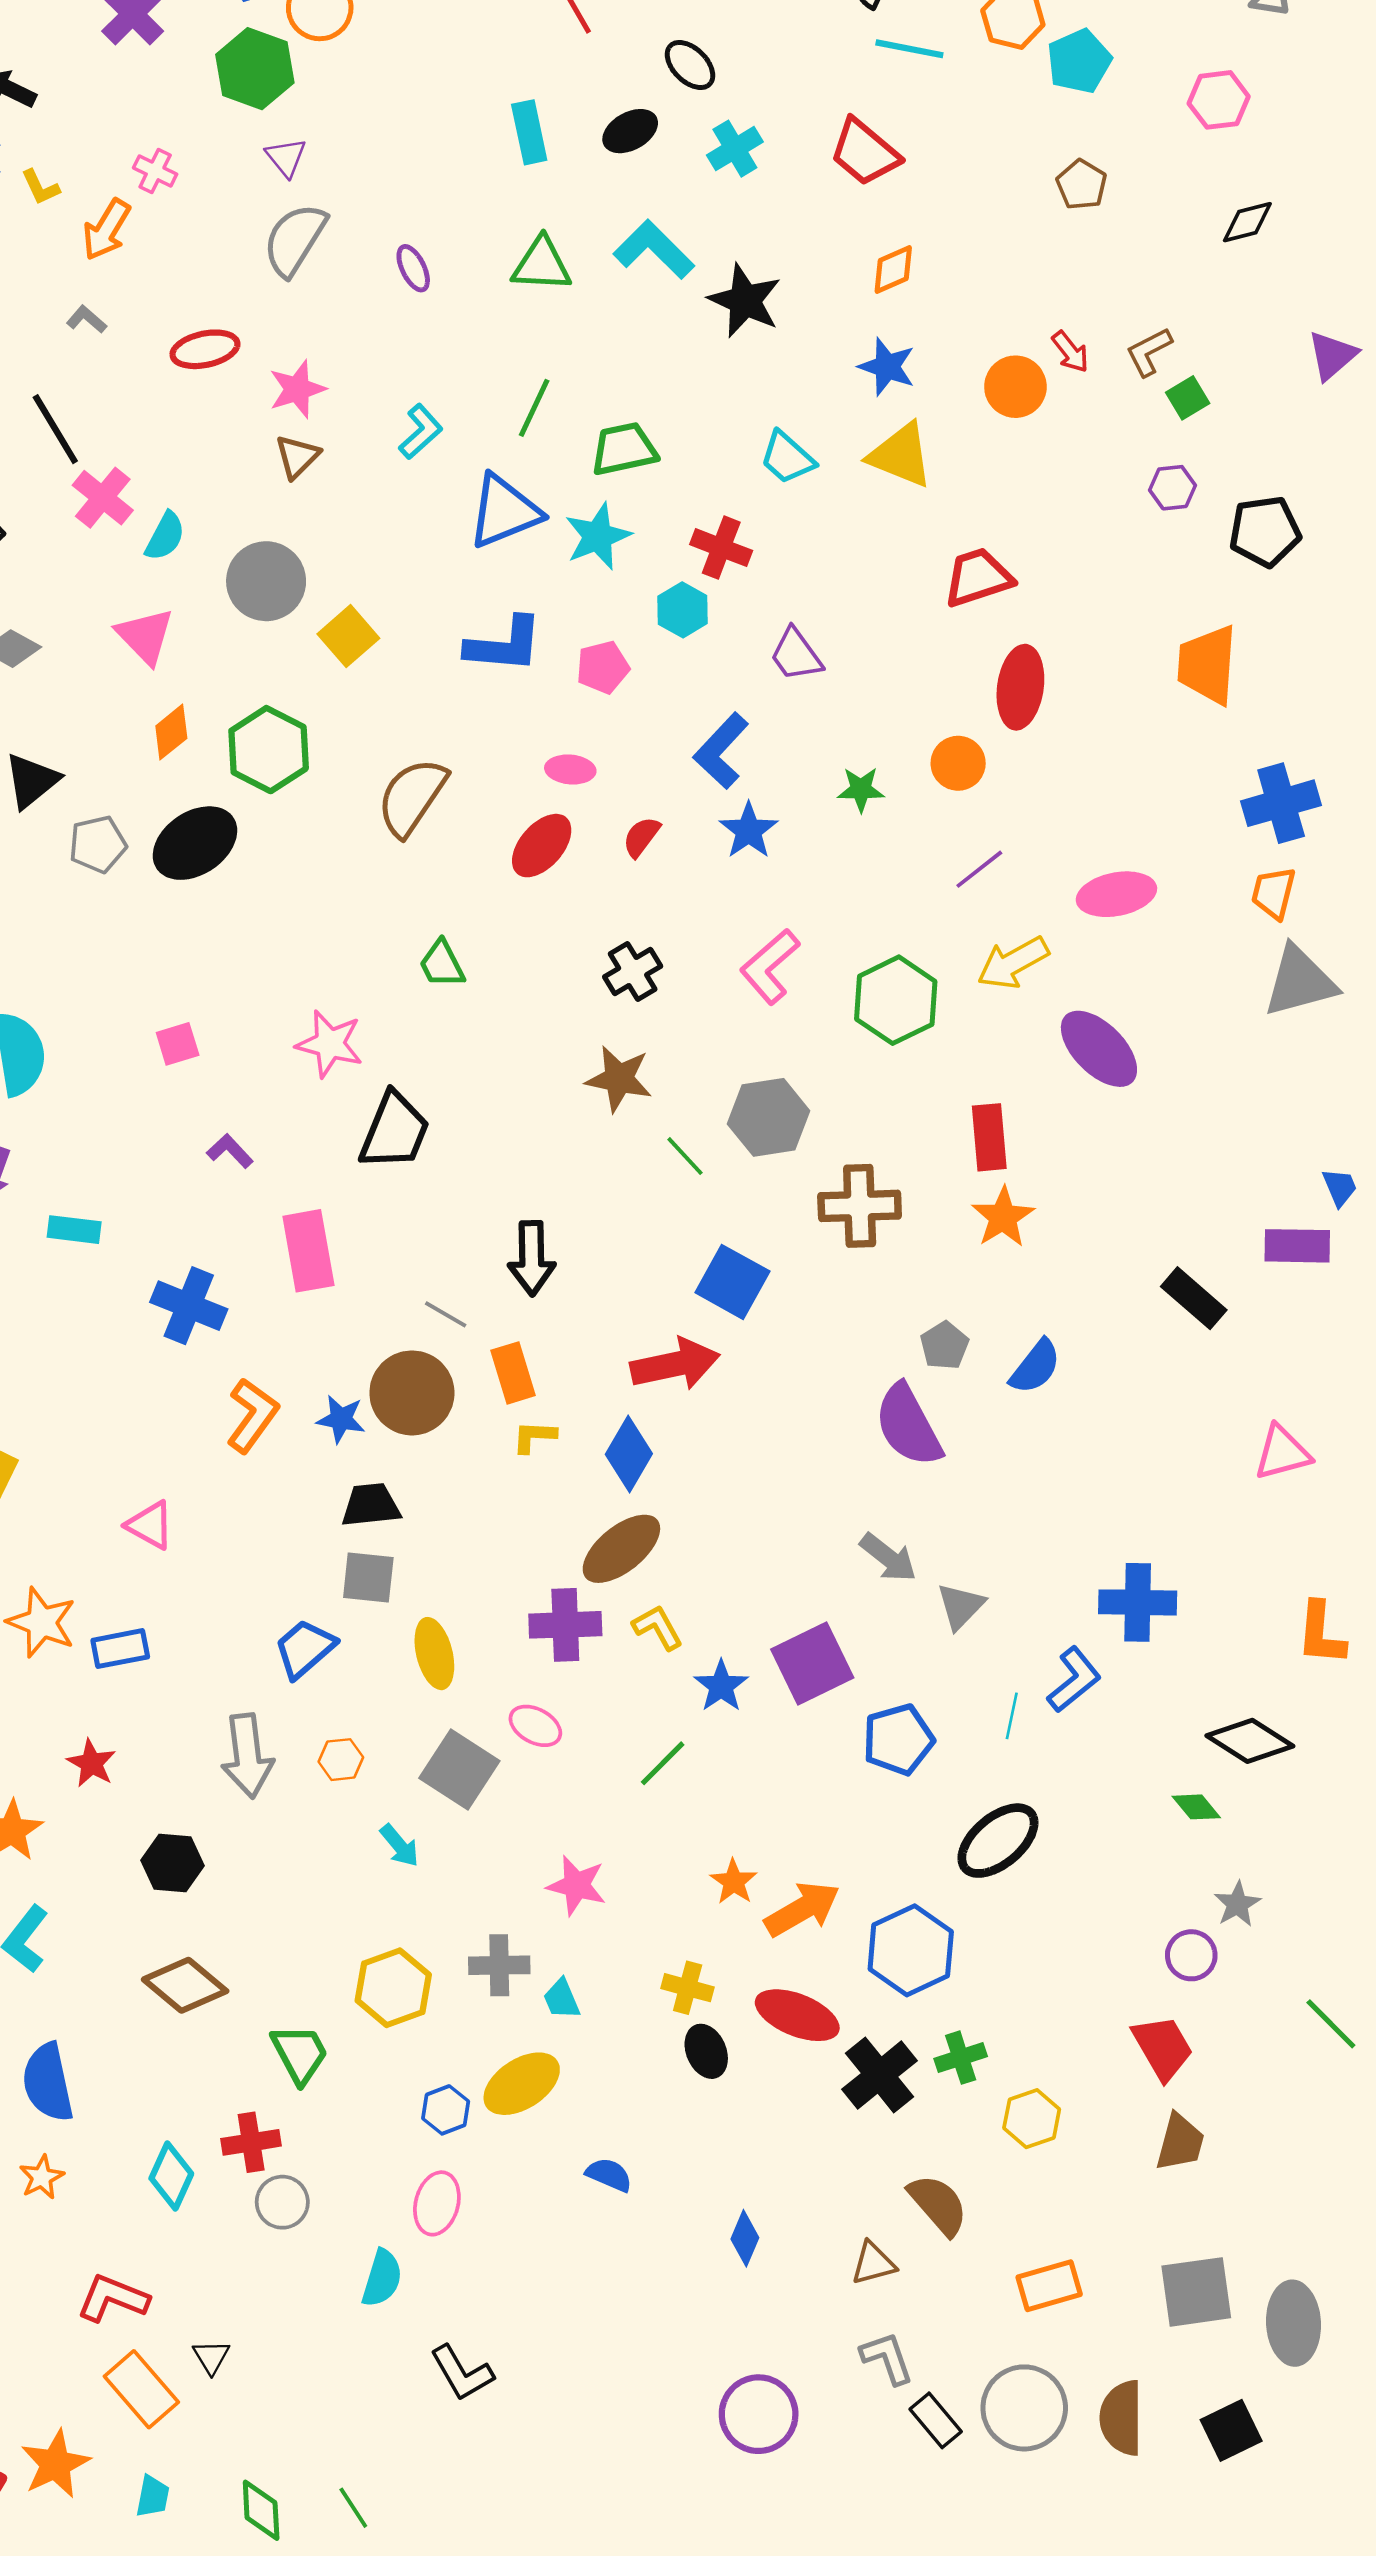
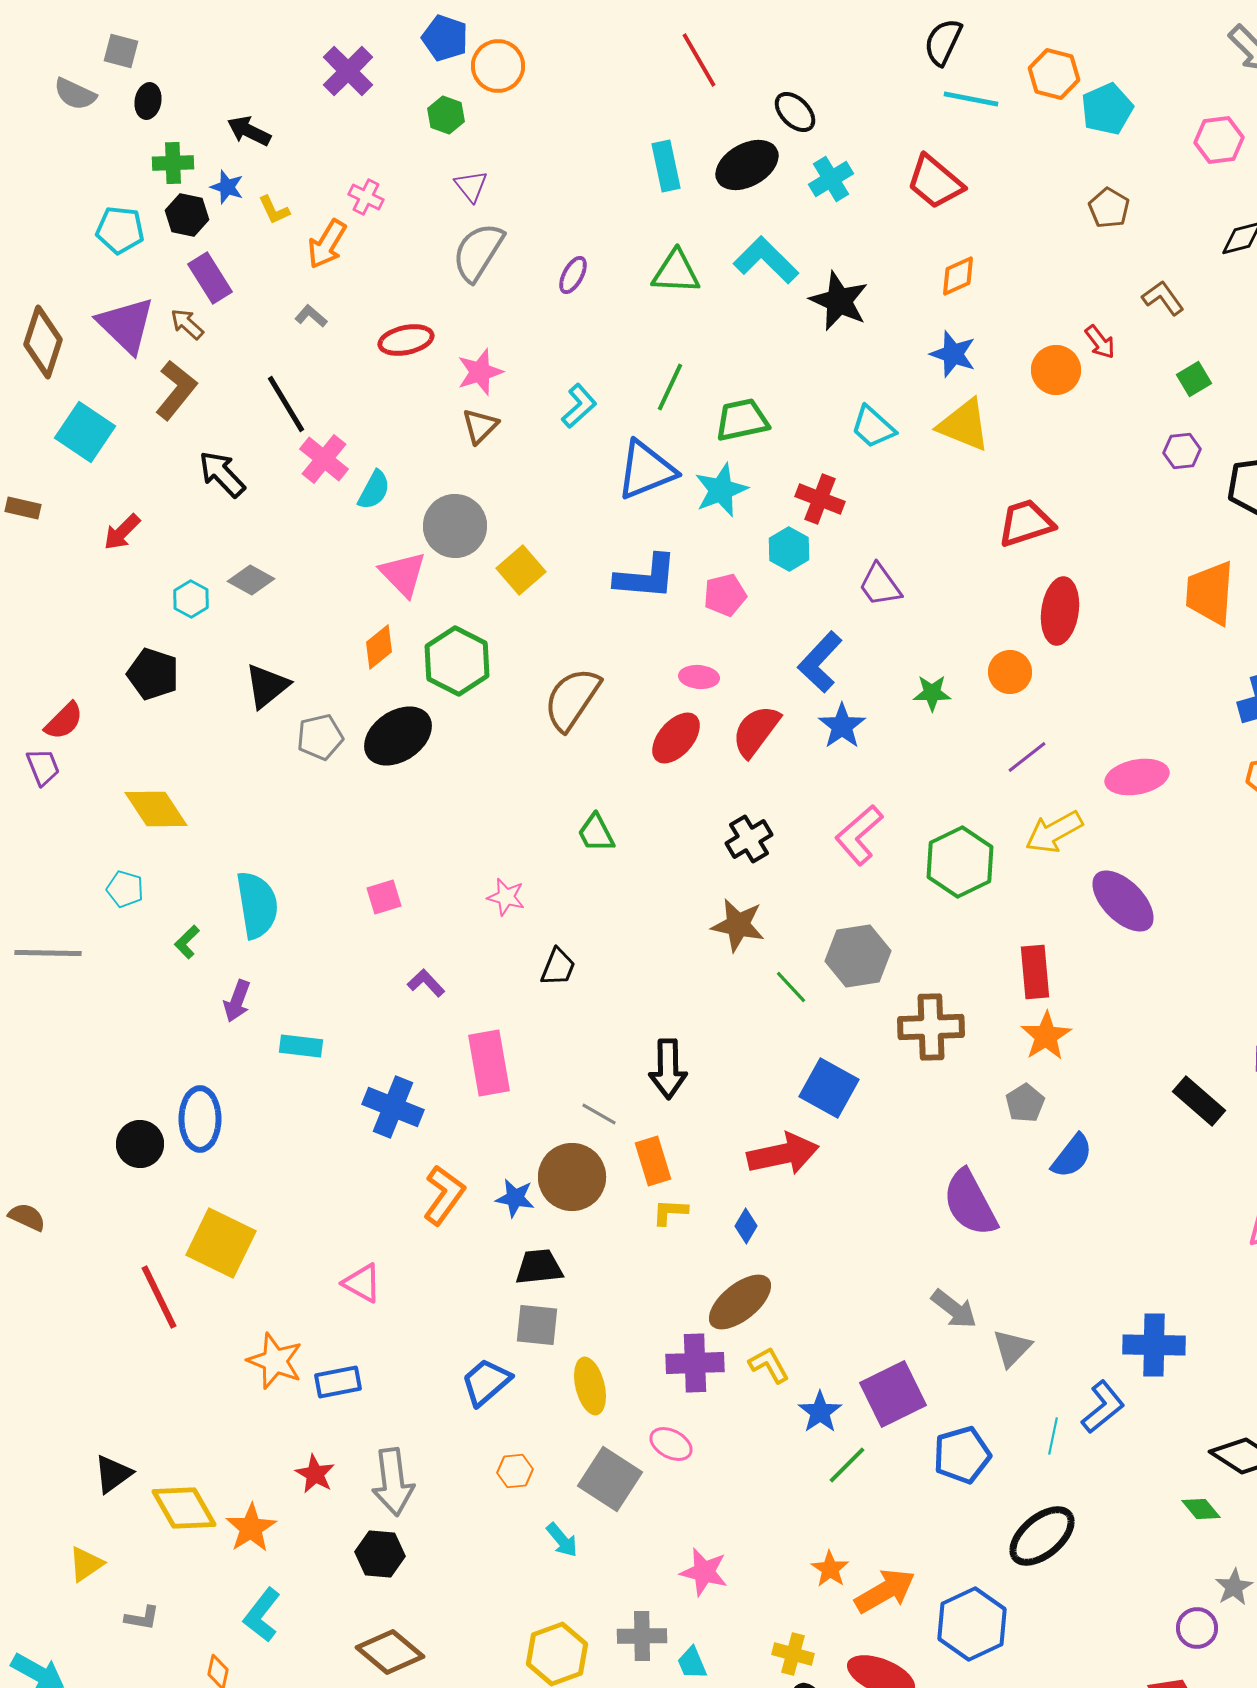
green hexagon: (255, 69) -> (446, 115), size x0.6
black ellipse: (630, 131) -> (747, 165), size x1.4
purple ellipse: (413, 268) -> (573, 275), turned 54
brown L-shape: (1149, 352) -> (1163, 298), moved, turned 81
pink triangle: (145, 636) -> (403, 574), moved
red semicircle: (641, 837) -> (756, 731), size x1.6
pink star: (330, 1044) -> (506, 897), size x0.7
black trapezoid: (394, 1131) -> (558, 967), size x0.6
gray pentagon: (944, 1346) -> (1025, 1103), moved
blue diamond: (629, 1454) -> (746, 1226), size x0.6
gray arrow: (247, 1756) -> (393, 1482), moved
green line: (663, 1763) -> (847, 1465), moved

